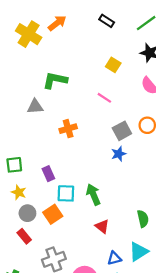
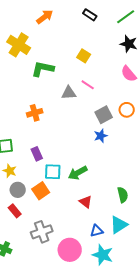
yellow cross: (29, 34) -> (19, 45), moved
yellow square: (113, 65) -> (84, 56), moved
gray triangle: (35, 107) -> (69, 93), moved
orange cross: (68, 129) -> (35, 113), moved
green arrow: (93, 194) -> (78, 173), turned -96

